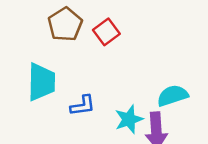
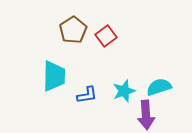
cyan star: (129, 119) -> (124, 91), moved

